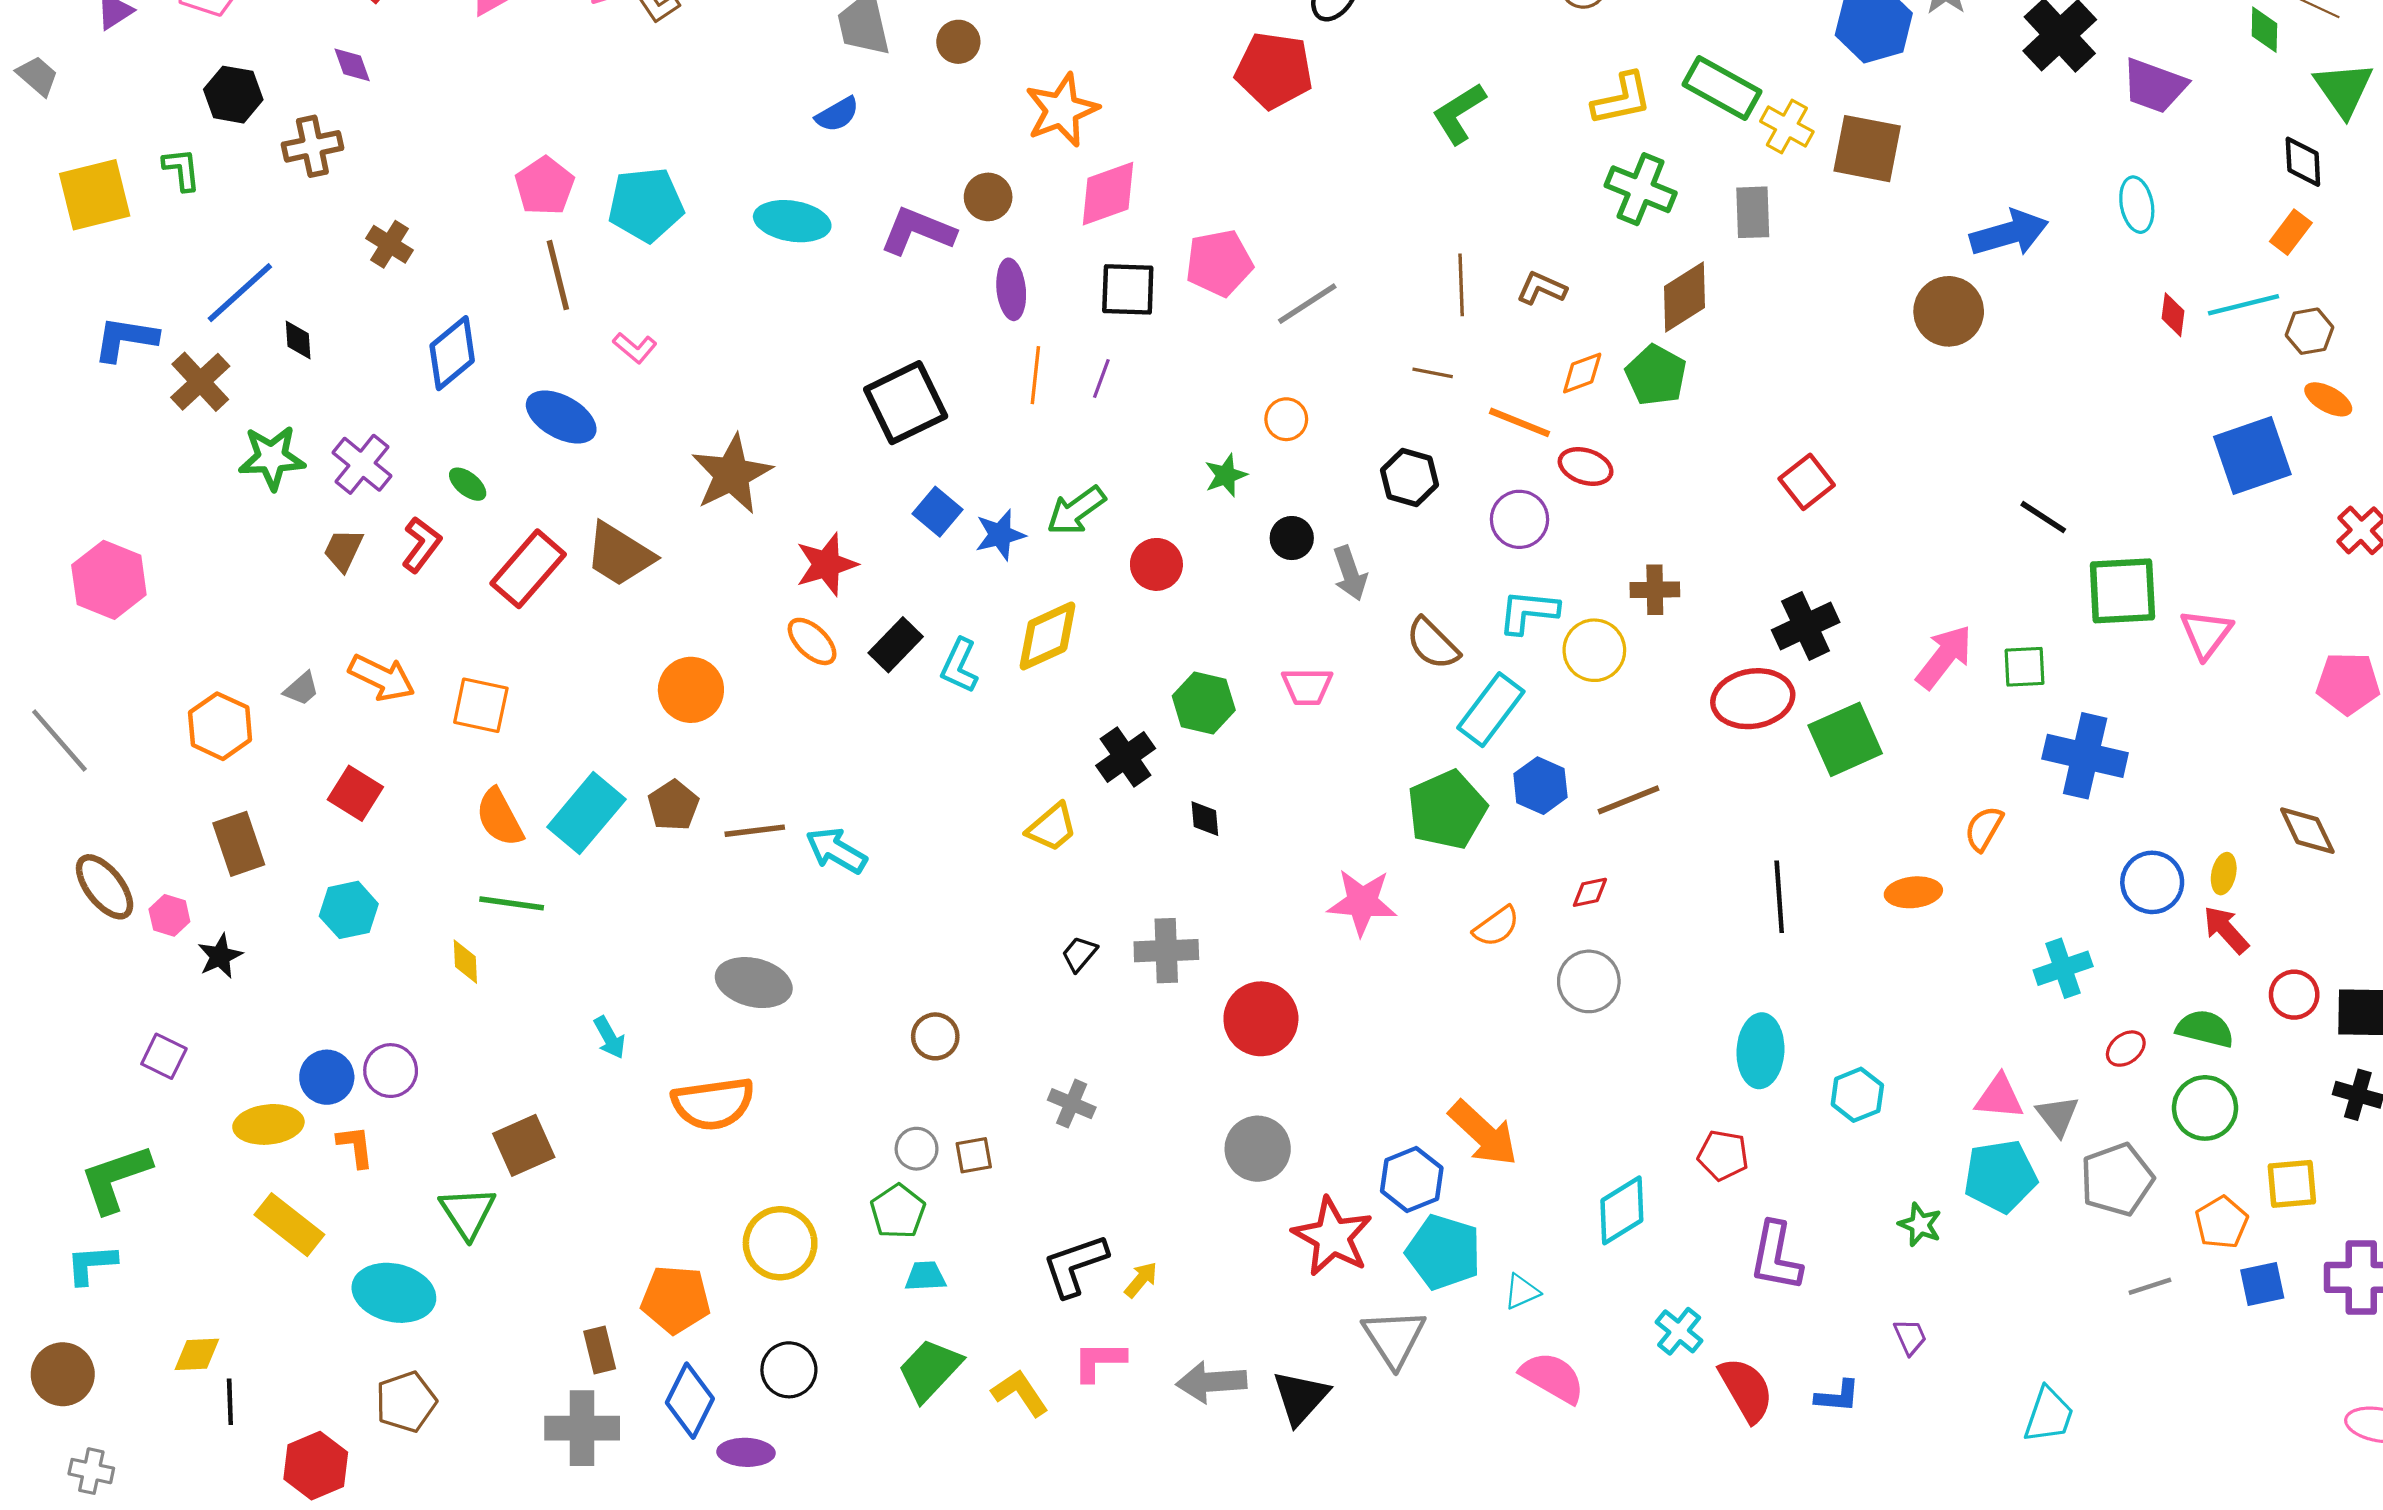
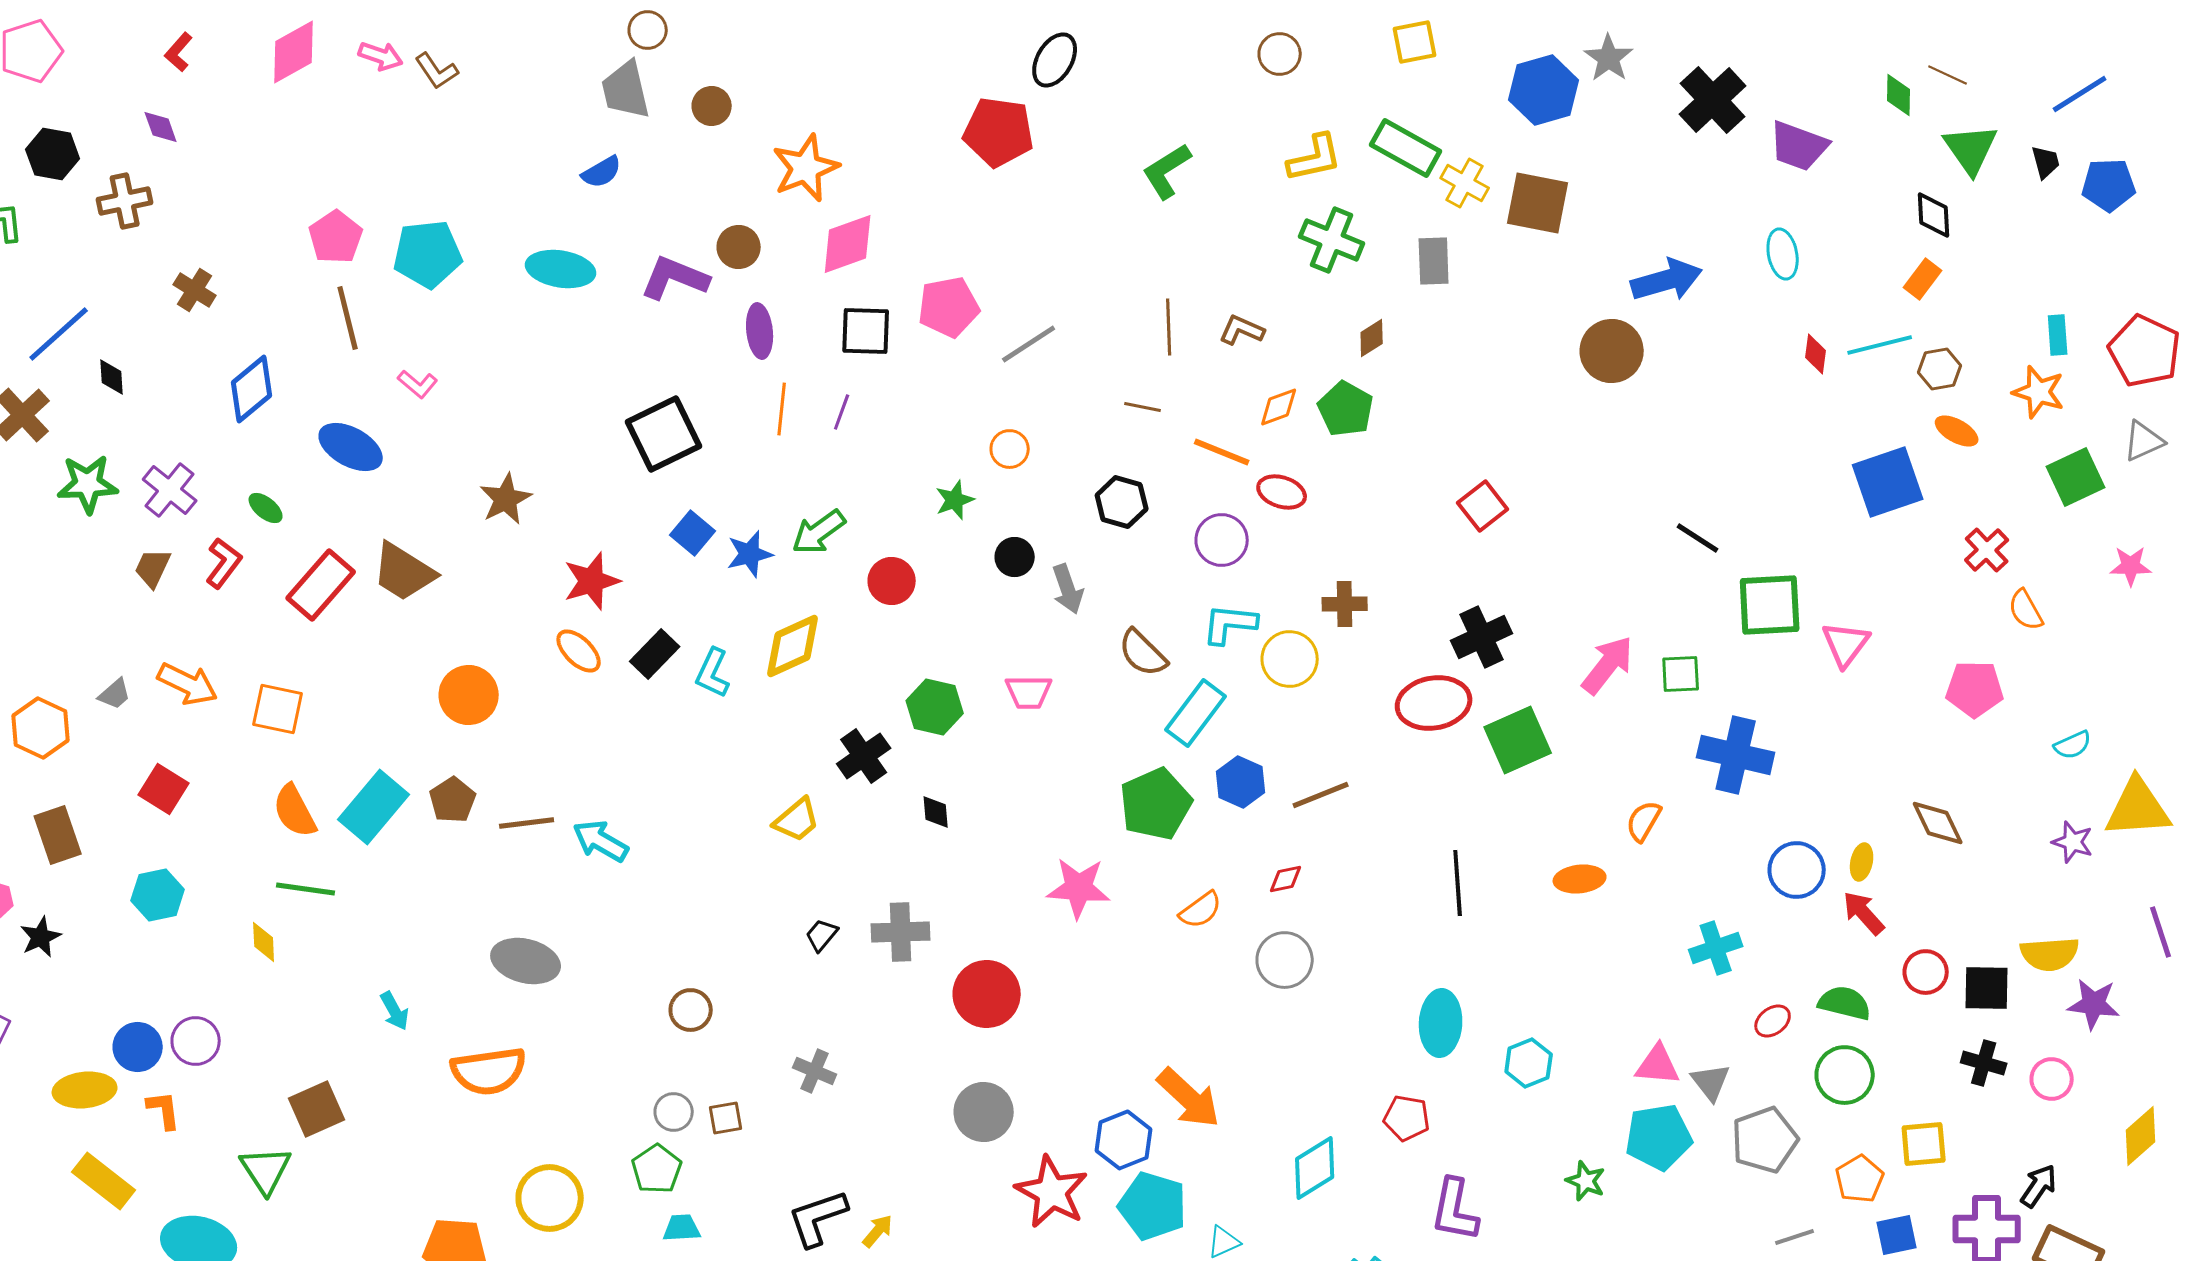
brown diamond: (1685, 297) -> (1372, 338), size x0.6
brown star: (732, 474) -> (506, 499), size x0.7

